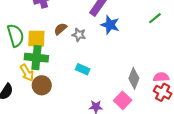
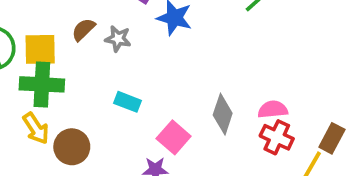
yellow arrow: (27, 73) -> (36, 128), moved
brown circle: (42, 85) -> (72, 147), moved
pink square: (123, 100) -> (174, 137), moved

